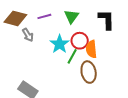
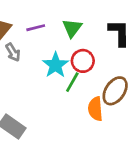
orange semicircle: (91, 49) -> (95, 109), moved
brown ellipse: (89, 72) -> (115, 91), moved, turned 45

